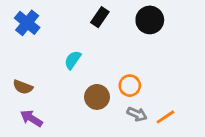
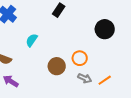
black circle: (150, 20) -> (105, 29), moved
cyan semicircle: (73, 60) -> (32, 40), moved

